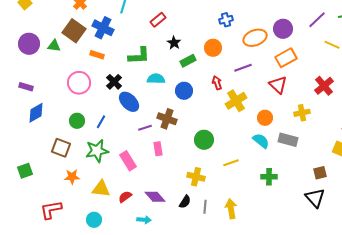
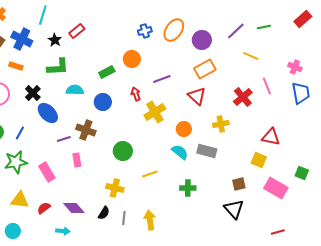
orange ellipse: (255, 38) -> (174, 30), moved, turned -35
black star: (174, 43) -> (55, 40), moved

